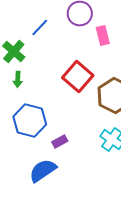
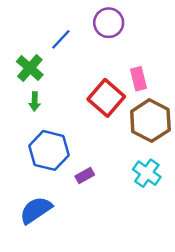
pink rectangle: (103, 36) -> (138, 79), moved
blue semicircle: (43, 170) -> (36, 210), moved

